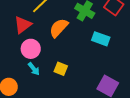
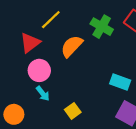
cyan rectangle: (101, 39) -> (120, 82), moved
yellow square: (61, 69) -> (73, 111), moved, turned 32

